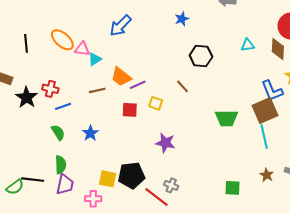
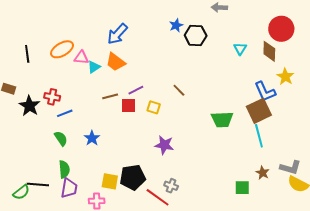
orange ellipse: (62, 40) -> (62, 49), turned -70
cyan triangle: (248, 45) -> (240, 49), turned -48
black hexagon: (201, 56) -> (196, 36), moved
orange trapezoid: (121, 77) -> (116, 62), moved
brown line: (97, 90) -> (110, 96), moved
red square: (130, 110) -> (129, 105), moved
green square: (232, 188) -> (242, 188), moved

